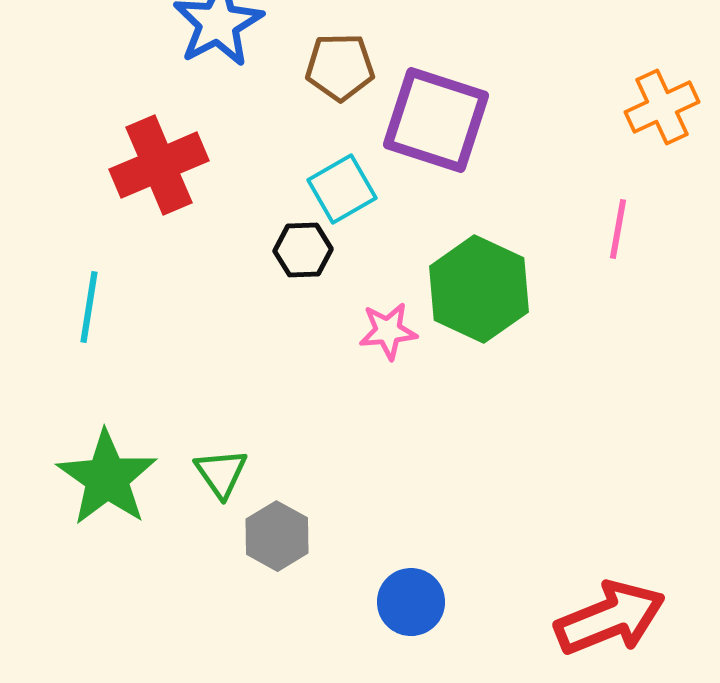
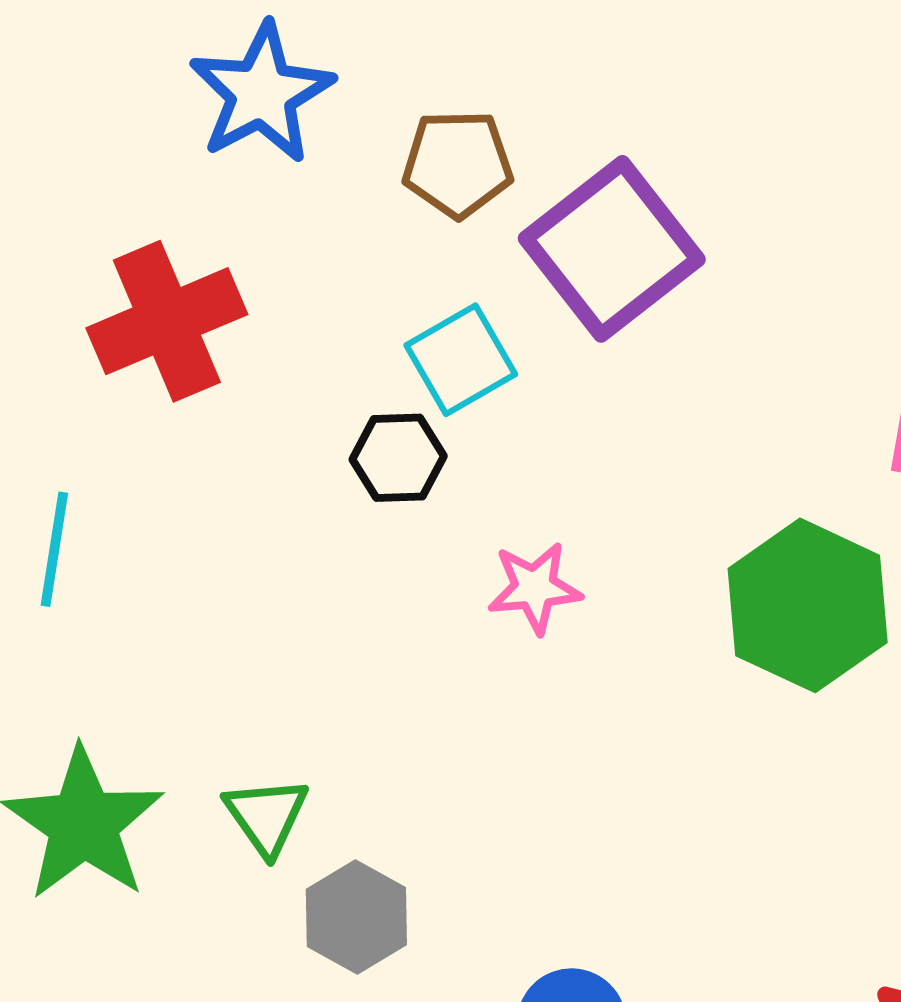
purple square: (436, 120) -> (612, 249), turned 34
green hexagon: (479, 289) -> (808, 605), moved

